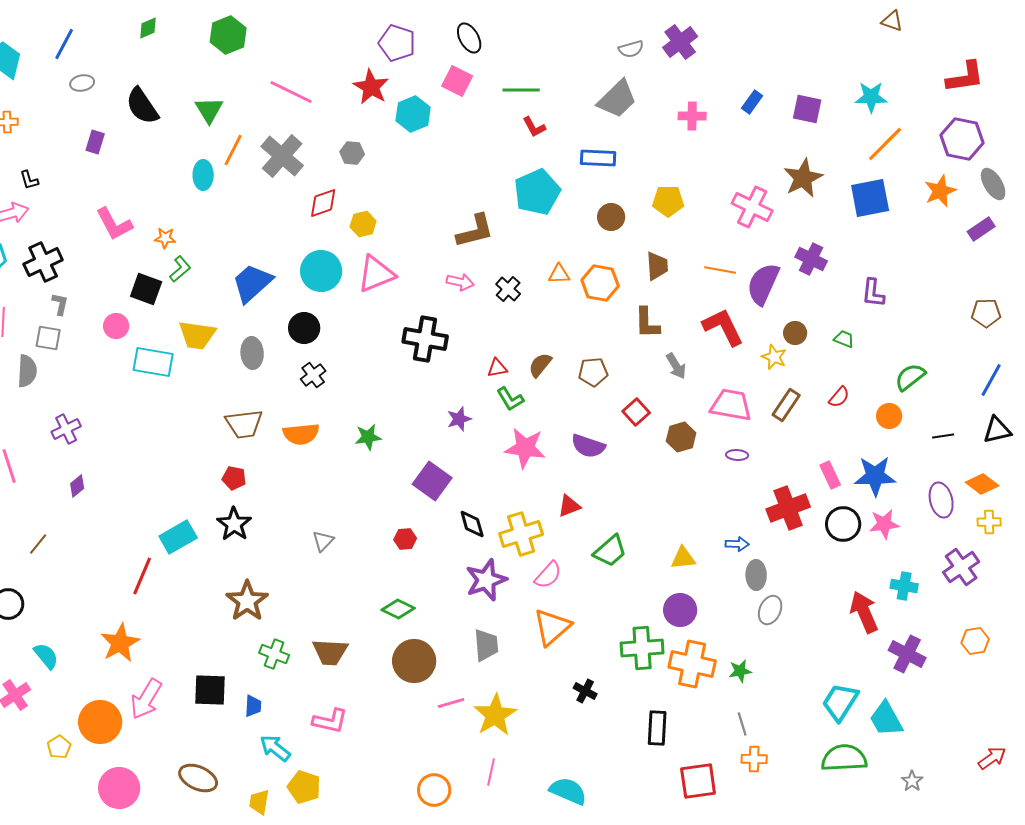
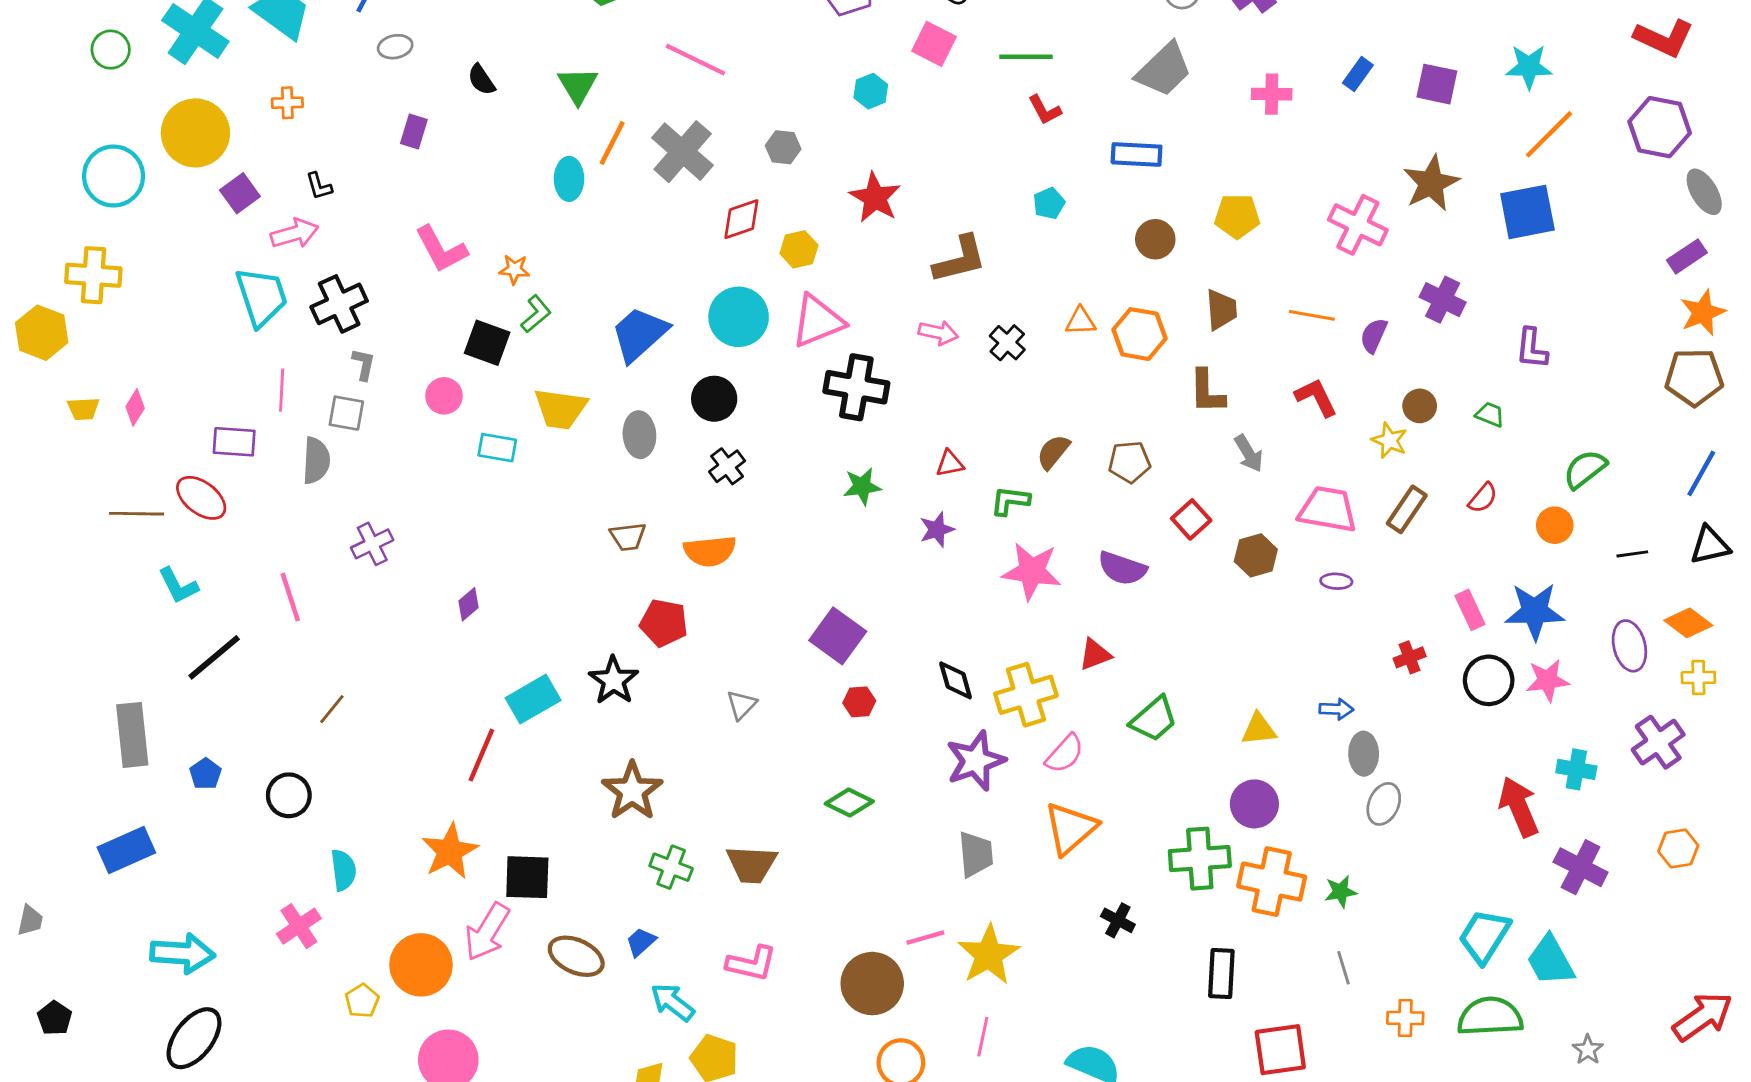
red L-shape: (965, 77) -> (1664, 38), turned 33
red star: (371, 87) -> (875, 198), moved
black semicircle: (142, 106) -> (481, 80), size x0.6
cyan hexagon: (413, 114) -> (871, 91), size x0.7
orange star: (940, 191) -> (1703, 313), moved
cyan pentagon: (537, 192) -> (1049, 203), size x0.5
purple semicircle: (763, 284) -> (1374, 336), size x0.6
brown pentagon: (986, 313) -> (1694, 377), size x1.4
red L-shape: (723, 327) -> (1316, 397), size x0.7
black cross: (425, 339) -> (856, 387), moved
cyan rectangle: (153, 362) -> (497, 448), size x0.7
red triangle: (497, 368) -> (950, 463), moved
green L-shape: (510, 399) -> (1010, 501), turned 128
brown trapezoid: (244, 424) -> (628, 537), size x0.7
green star: (368, 437) -> (862, 486), moved
red pentagon: (234, 478) -> (664, 623), moved, size x1.4
purple square: (432, 481) -> (838, 636), moved
purple diamond: (77, 486) -> (468, 604), moved
red cross: (788, 508) -> (1410, 657), size x0.5
cyan semicircle: (46, 656) -> (343, 870), turned 32
brown circle: (414, 661) -> (872, 984), moved
black square: (210, 690) -> (527, 877), moved
blue trapezoid: (253, 706) -> (641, 942), turned -135
red arrow: (992, 758) -> (1703, 1017), size x1.5
orange cross: (754, 759) -> (1405, 1018), moved
brown ellipse: (198, 778) -> (576, 956), moved

